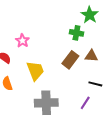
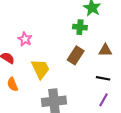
brown triangle: (91, 56) -> (105, 50), moved
purple line: (85, 103) -> (104, 100), moved

